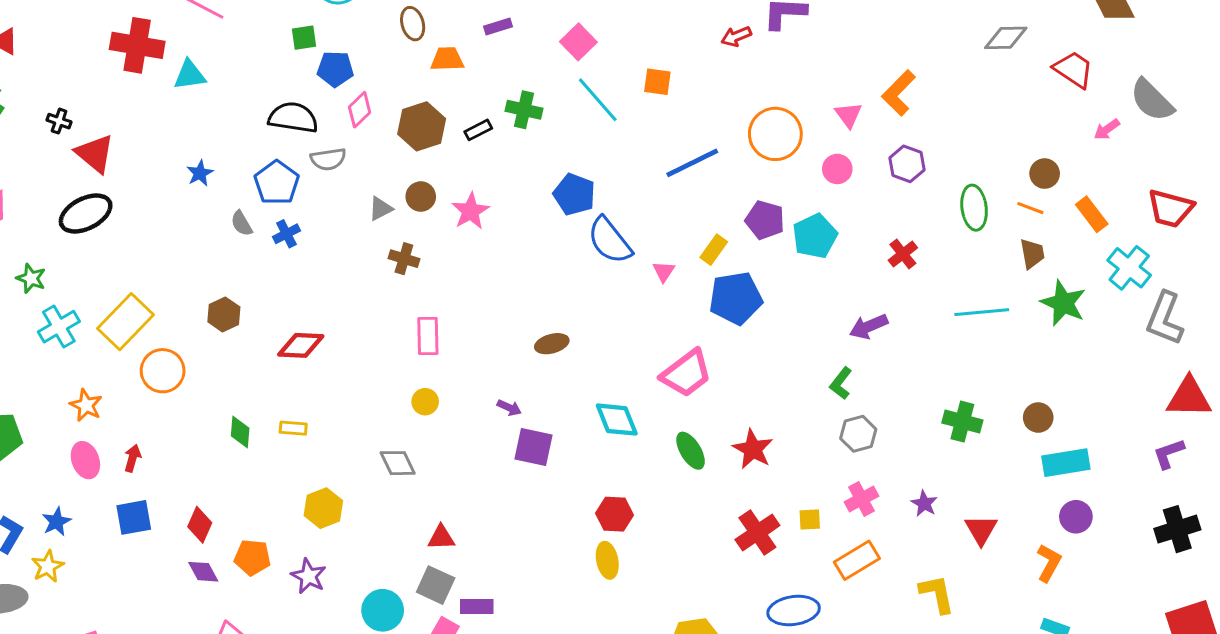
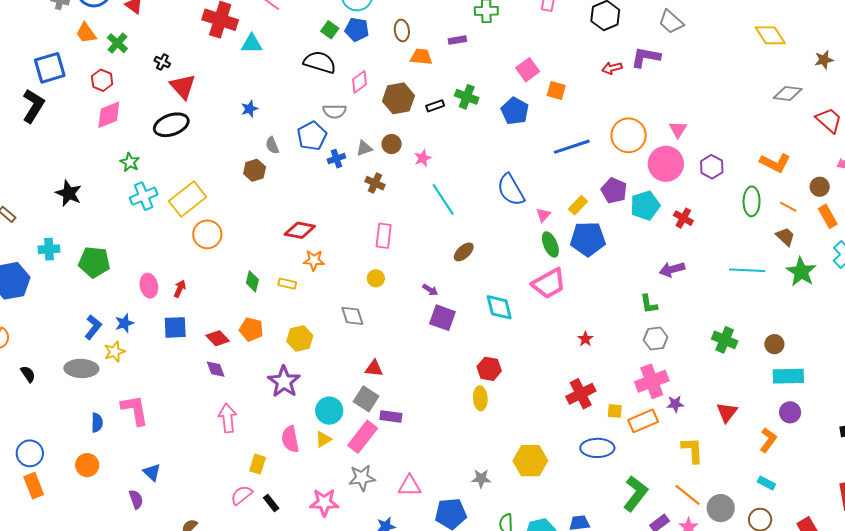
green square: (304, 38) -> (330, 30), turned 36
pink square: (578, 42) -> (528, 70), moved
blue pentagon: (335, 69) -> (357, 30), moved
orange L-shape: (899, 93) -> (775, 163), moved, turned -116
cyan line: (598, 100) -> (443, 199), moved
black semicircle: (293, 118) -> (320, 62), moved
pink circle: (837, 169) -> (666, 164), size x1.8
brown circle: (1045, 174) -> (820, 187), moved
blue pentagon: (277, 183) -> (312, 136), moved
blue pentagon: (574, 194) -> (515, 111), moved
pink star: (471, 211) -> (423, 158), size x0.7
blue cross: (286, 234) -> (336, 159), moved
red cross: (903, 254) -> (683, 218), moved, turned -30
brown trapezoid: (1032, 254) -> (785, 237), turned -45
brown hexagon: (224, 314) -> (255, 170), moved
brown ellipse: (552, 344) -> (464, 252), turned -35
green L-shape: (841, 383) -> (649, 304), turned -55
orange star: (86, 405) -> (314, 260), moved, turned -30
red star: (753, 449) -> (585, 339), size x0.6
green ellipse: (691, 451) -> (550, 244), moved
pink cross: (862, 499) -> (652, 381), size x1.5
purple star: (924, 504) -> (675, 404), moved, turned 30
yellow square: (810, 520) -> (615, 411), moved
red diamond: (200, 525) -> (218, 338), turned -75
orange pentagon: (252, 557) -> (251, 329), moved
purple star: (309, 576) -> (284, 382), size x1.4

